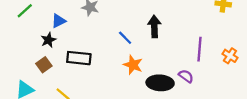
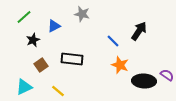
black arrow: (154, 26) -> (139, 31), turned 36
black star: (48, 40) -> (33, 40), moved

